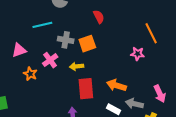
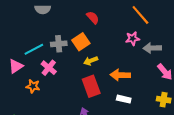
red semicircle: (99, 17) -> (93, 18), moved
cyan line: (42, 25) -> (34, 49), moved
yellow arrow: (76, 66) -> (91, 61), moved
gray arrow: (134, 104) -> (152, 48), moved

